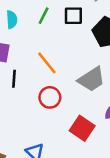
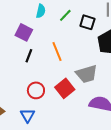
red circle: (50, 97) -> (36, 90), moved
red square: (82, 128) -> (65, 88), moved

